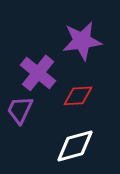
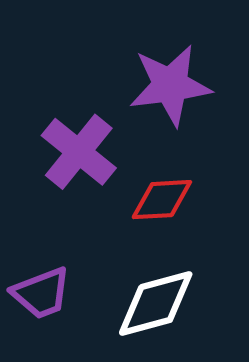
purple trapezoid: (20, 110) -> (41, 293), moved, turned -136

